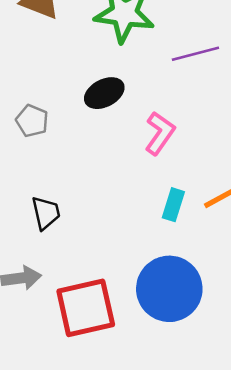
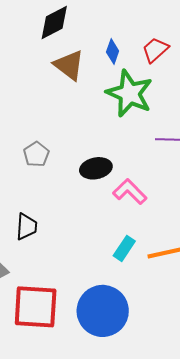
black ellipse: (104, 93) -> (96, 168), moved
pink L-shape: (160, 133) -> (130, 192), turned -96

